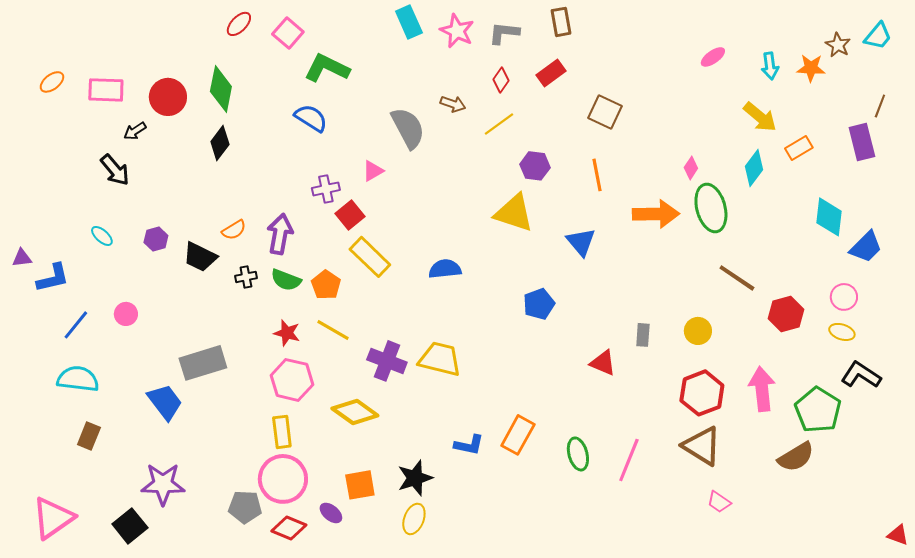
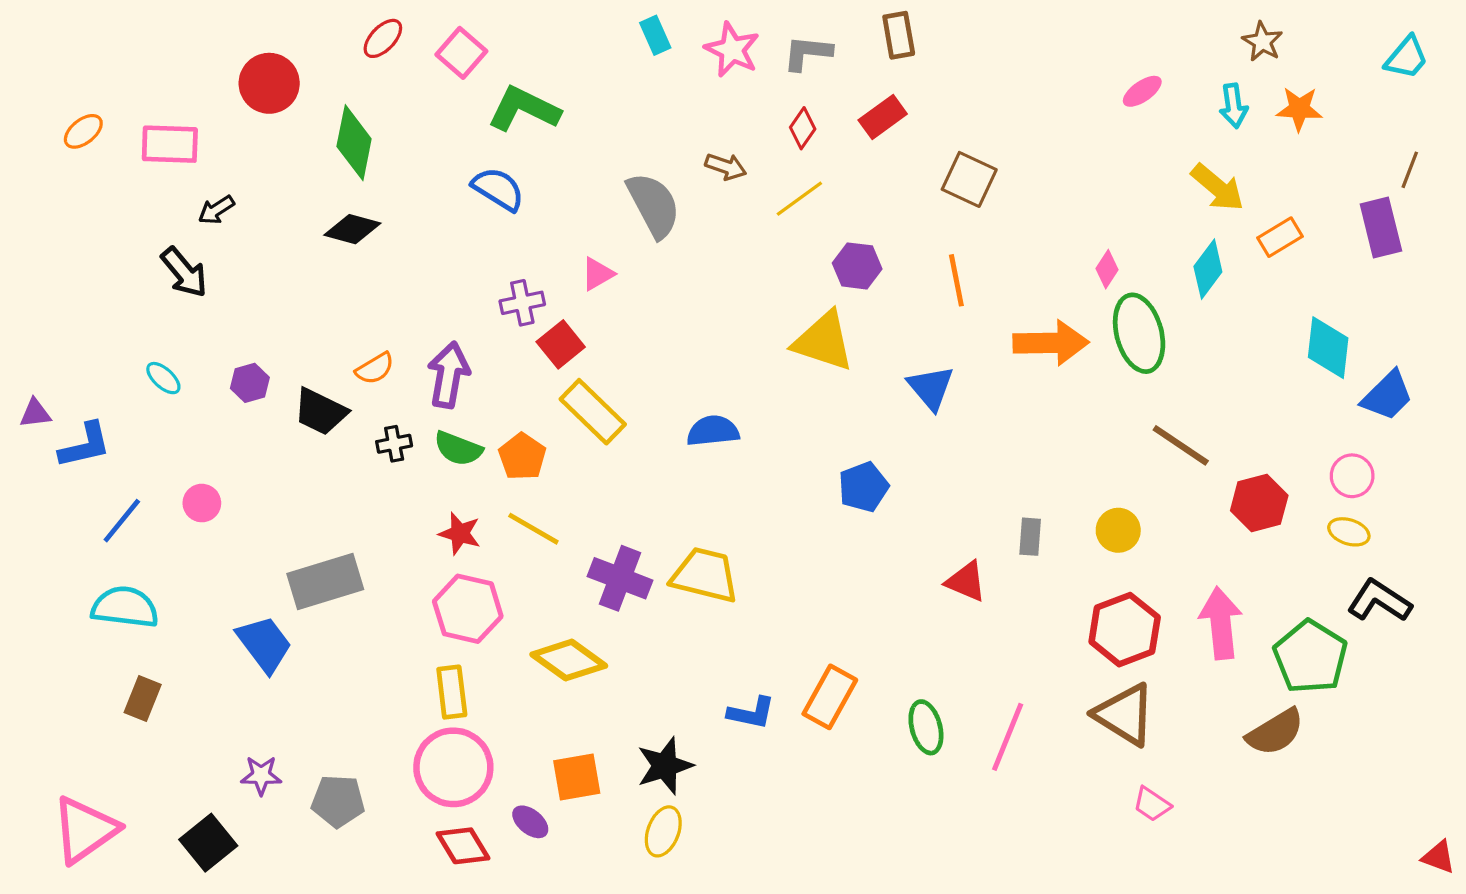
cyan rectangle: (409, 22) -> (655, 35), size x0.7
brown star: (838, 45) -> (1262, 42), moved
red circle: (168, 97) -> (269, 83), moved
black diamond: (220, 143) -> (352, 229), turned 68
purple star: (163, 484) -> (261, 775), size x0.6
gray pentagon: (245, 507) -> (338, 801), moved
red diamond: (289, 528) -> (463, 846), turned 36

